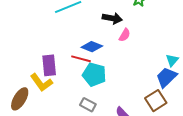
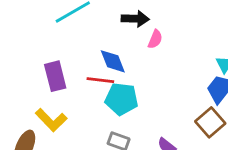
blue diamond: (92, 47) -> (113, 61), turned 55
purple rectangle: (49, 65) -> (55, 76), moved

